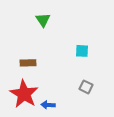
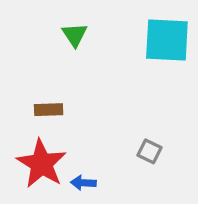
cyan square: (82, 51) -> (167, 40), moved, size x2.0

